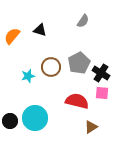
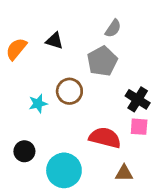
gray pentagon: (79, 63) -> (102, 61), moved
cyan circle: (35, 118) -> (64, 170), moved
black circle: (10, 121) -> (24, 151), moved
brown triangle: (91, 127) -> (124, 173), turned 32

